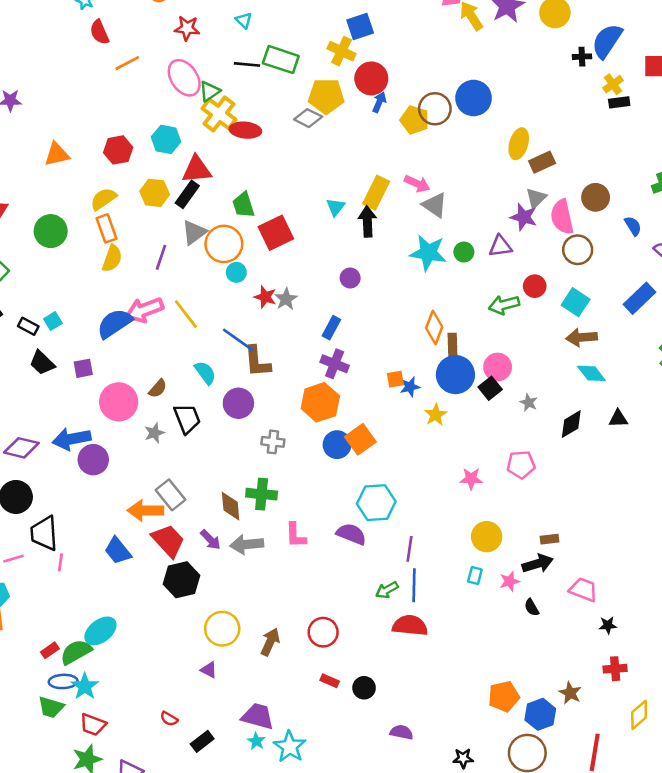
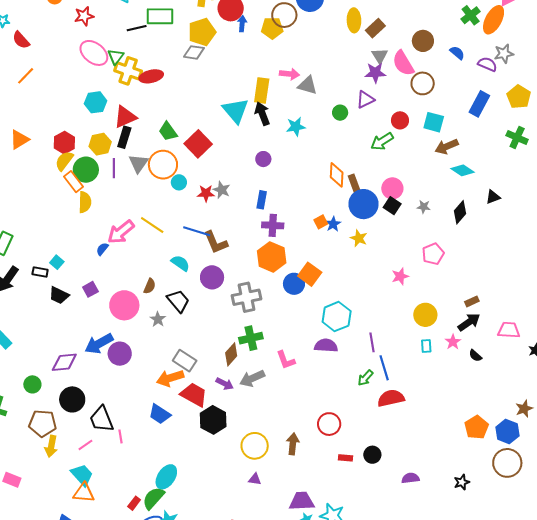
orange line: (127, 63) -> (26, 76), moved
red hexagon: (118, 150) -> (64, 143), moved
cyan triangle: (335, 207) -> (236, 111), size x1.8
green circle: (51, 231) -> (86, 170), moved
cyan star: (428, 253) -> (296, 127), moved, size x0.7
purple line: (161, 257) -> (114, 168), moved
blue semicircle: (114, 323) -> (102, 249), size x0.5
gray cross: (273, 442) -> (247, 297), size x1.6
brown diamond: (231, 506) -> (231, 354), turned 65
brown star: (570, 693) -> (524, 409), turned -30

